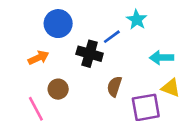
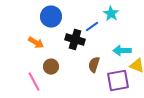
orange arrow: (38, 58) -> (36, 43), turned 56
cyan arrow: (162, 58) -> (122, 51), moved

